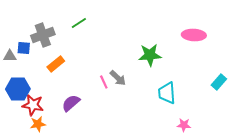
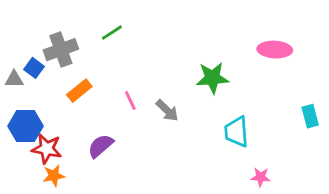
blue square: (24, 48) -> (34, 68), turned 32
pink line: (104, 82) -> (130, 101), moved
cyan rectangle: (219, 82) -> (310, 116), turned -56

